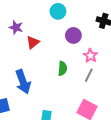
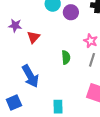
purple circle: (73, 35) -> (71, 12), moved

